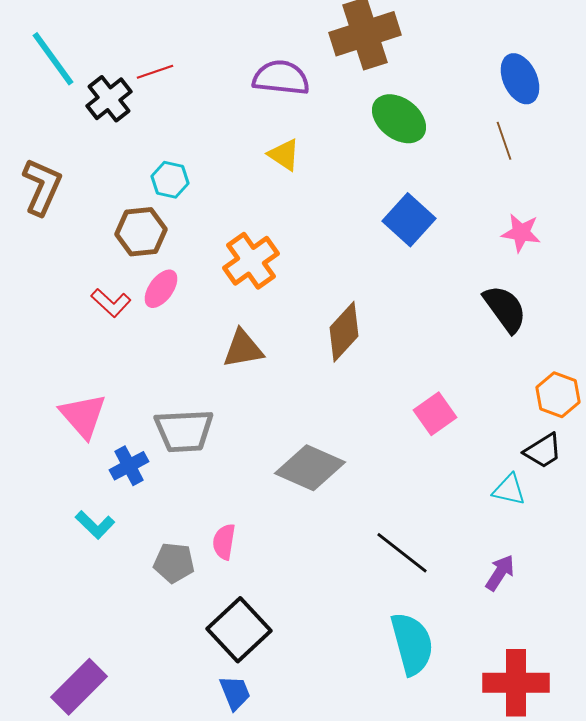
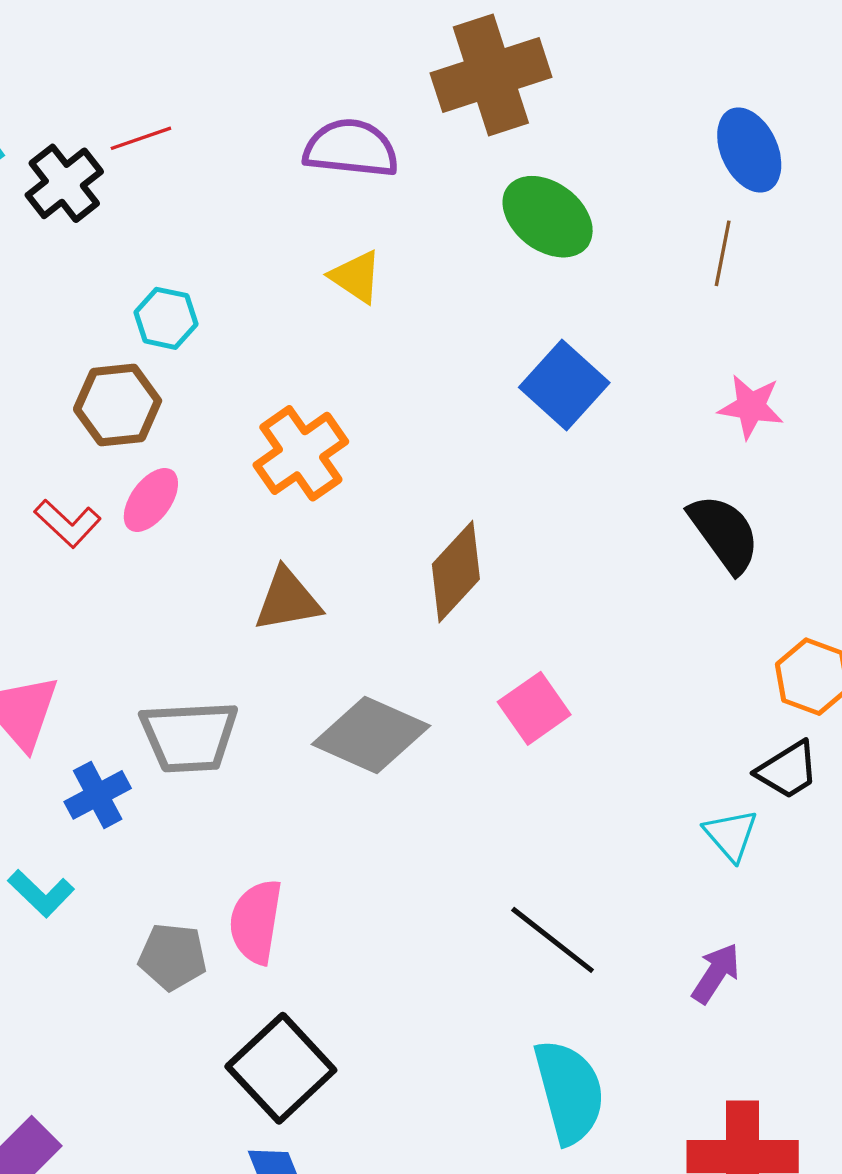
brown line: (504, 141) -> (723, 253), turned 30
pink square: (435, 414) -> (534, 708), moved
gray diamond: (310, 468) -> (371, 735), moved
cyan triangle: (509, 490) -> (731, 835), turned 36
pink semicircle: (224, 542) -> (256, 922), size x1.4

